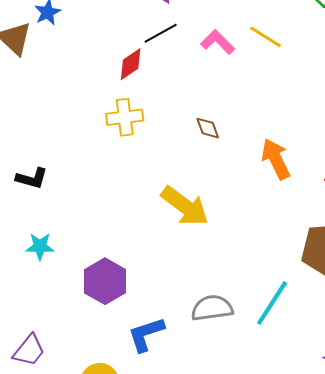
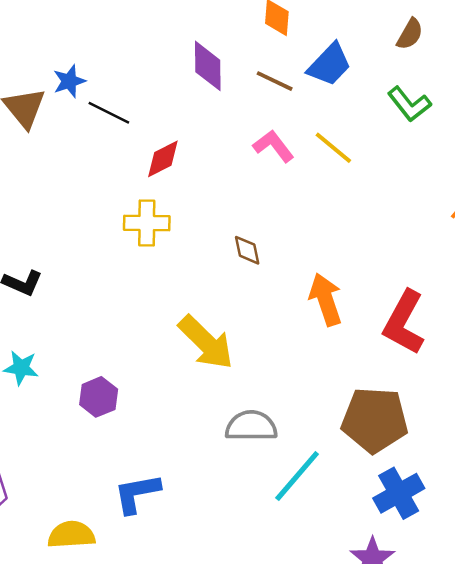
black line: (161, 33) -> (109, 113), moved, turned 48
purple hexagon: (105, 281) -> (99, 397), moved, size x0.7
gray semicircle: (212, 308) -> (251, 426), moved

